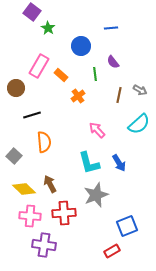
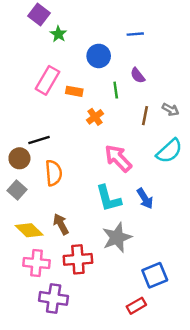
orange rectangle: (61, 75) -> (74, 91), turned -32
brown circle: (16, 88) -> (19, 158), moved
pink arrow: (97, 130) -> (118, 158), size x1.4

